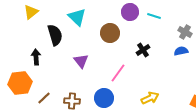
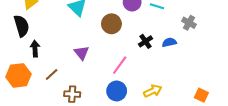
black semicircle: (55, 35) -> (22, 26), moved
blue semicircle: (181, 51) -> (169, 42), moved
brown line: (44, 98) -> (52, 74), moved
blue circle: (104, 98) -> (117, 91), moved

